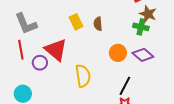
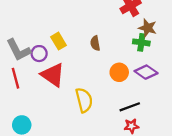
yellow rectangle: (76, 22) -> (58, 41), moved
purple circle: (40, 63) -> (39, 54), moved
black line: (125, 86) -> (130, 107), turned 48

